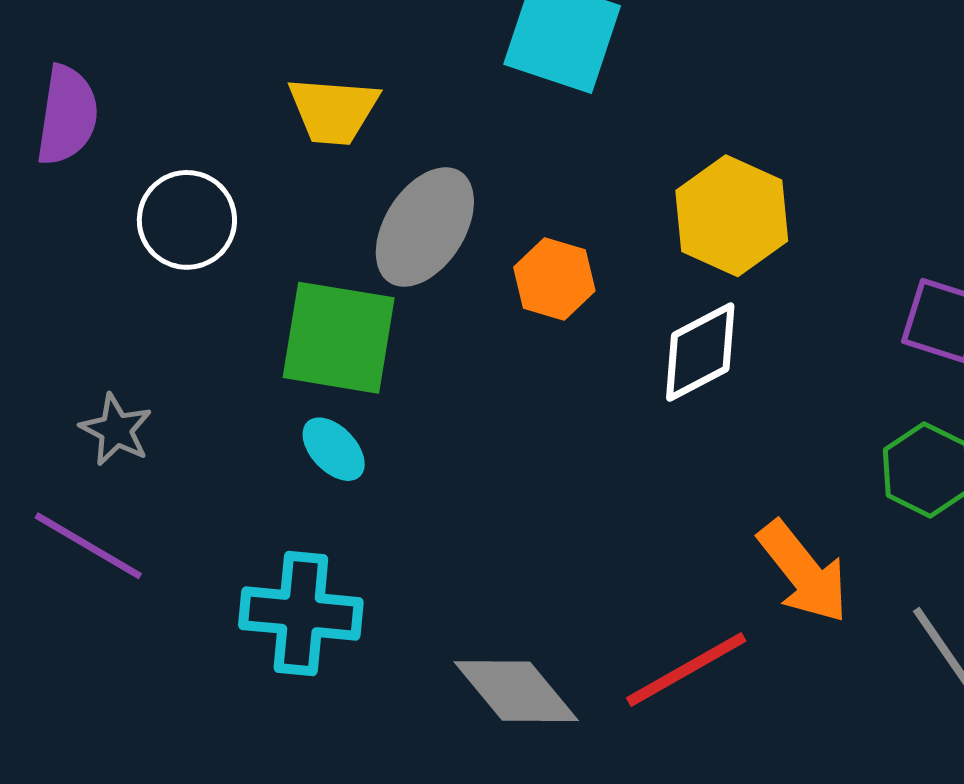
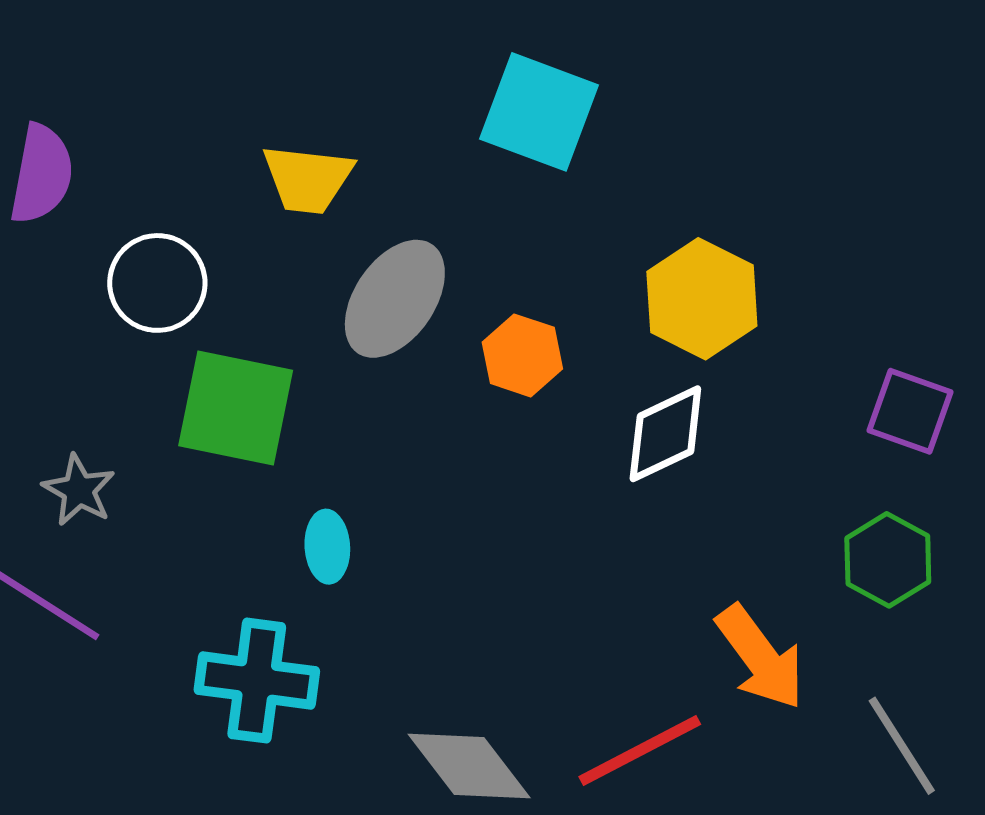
green square: (339, 338) -> (236, 408), moved
cyan ellipse: (334, 449) -> (327, 547), moved, turned 38

